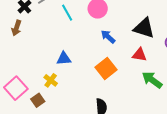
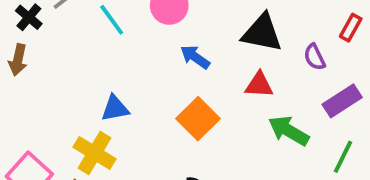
yellow cross: (51, 80) -> (94, 153), size x1.5

